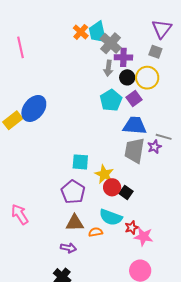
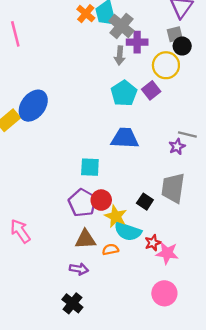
gray square: (155, 52) -> (175, 34), turned -32
black circle: (127, 77) -> (182, 46), moved
blue trapezoid: (135, 126) -> (125, 138), moved
gray trapezoid: (134, 151) -> (173, 188), moved
yellow star: (104, 174) -> (116, 216), moved
red circle: (112, 187) -> (101, 200), moved

